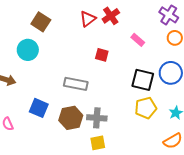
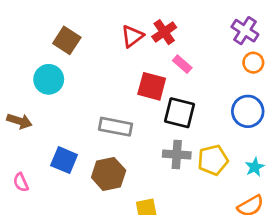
pink rectangle: (138, 40) -> (182, 64), moved
red square: (102, 55) -> (152, 86), size x1.5
black square: (143, 80) -> (180, 113), moved
gray cross: (97, 118) -> (177, 154), moved

